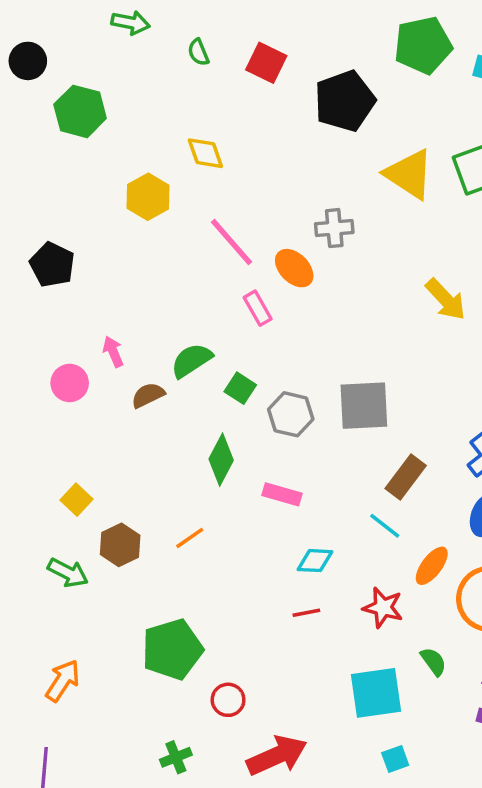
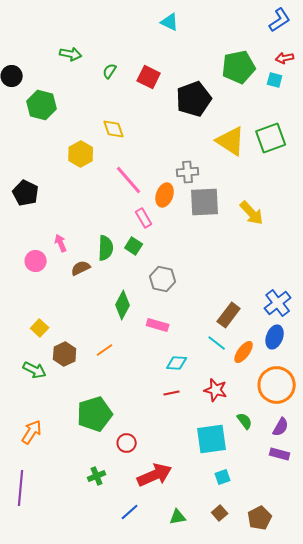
green semicircle: (198, 52) -> (110, 71), turned 56
orange ellipse: (294, 268) -> (165, 195), turned 65
green semicircle: (191, 360) -> (106, 248), turned 125
green square: (240, 388) -> (134, 246), moved
gray square: (364, 406) -> (205, 202), moved
orange ellipse: (432, 566) -> (244, 352), moved

